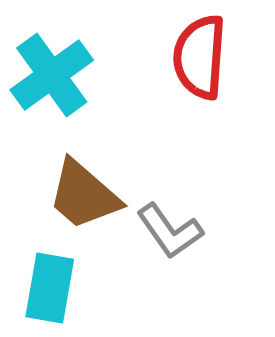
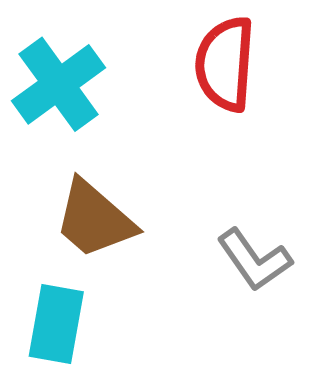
gray L-shape: (170, 231) -> (254, 260), moved

